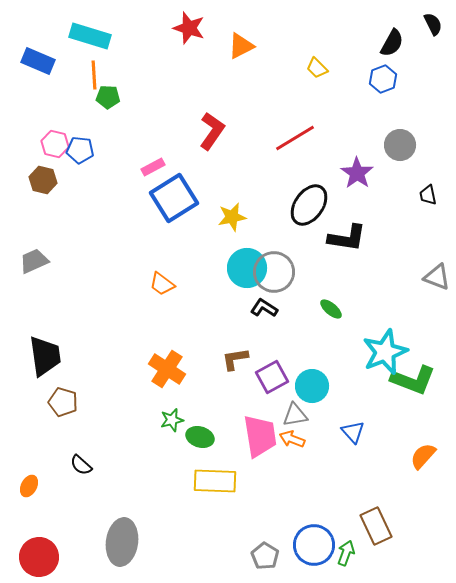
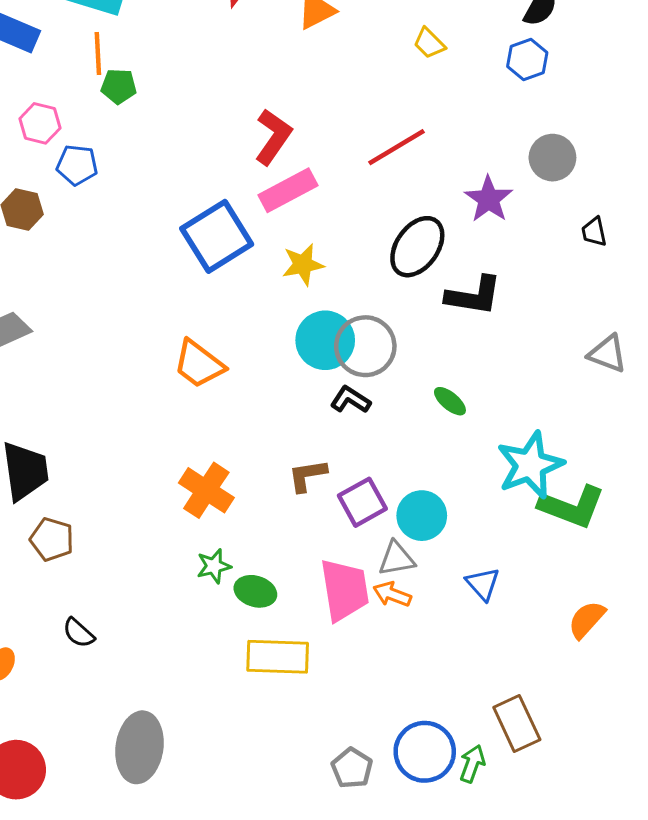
pink hexagon: (55, 144) -> (40, 123), moved
pink rectangle: (153, 167) -> (288, 190), moved, size x1.6
orange trapezoid: (162, 284) -> (199, 364), size x1.4

